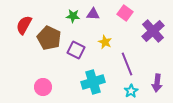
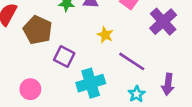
purple square: (76, 50) -> (64, 57), moved
purple line: (127, 64) -> (132, 61), turned -35

